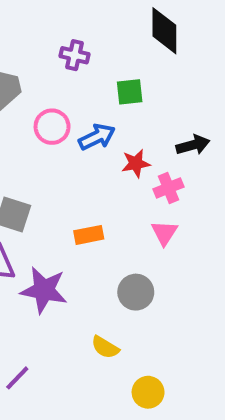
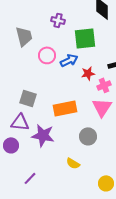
green square: (130, 92) -> (85, 38), size x1.6
pink triangle: (164, 233) -> (102, 107), size x1.5
orange rectangle: (89, 235) -> (65, 108), size x1.6
yellow circle: (148, 392) -> (106, 183), moved

